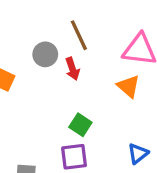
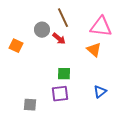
red arrow: (72, 69) -> (59, 39), turned -32
green square: (80, 125) -> (64, 74), turned -32

